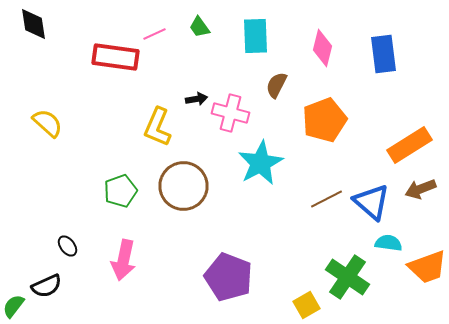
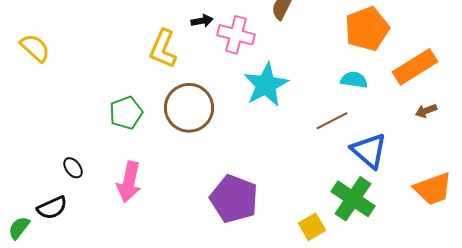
orange pentagon: (324, 120) -> (367, 29), moved
yellow semicircle: (48, 123) -> (35, 48), moved
brown arrow: (420, 189) -> (426, 111), size x0.7
blue triangle: (372, 202) -> (369, 151), moved
cyan semicircle: (388, 243) -> (354, 80), moved

